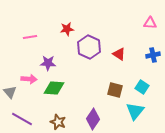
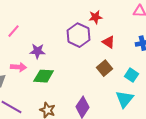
red star: (67, 29) -> (96, 17), moved
pink line: (30, 37) -> (14, 31), moved, turned -40
brown square: (115, 90) -> (105, 68), moved, turned 35

